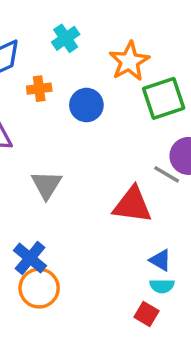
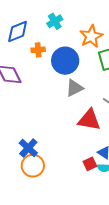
blue circle: (86, 105) -> (65, 61), size x1.4
gray triangle: (46, 185) -> (74, 88), moved, turned 30
red square: (147, 314) -> (90, 164), moved, turned 32

